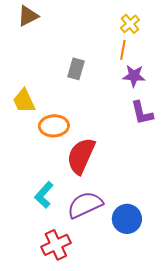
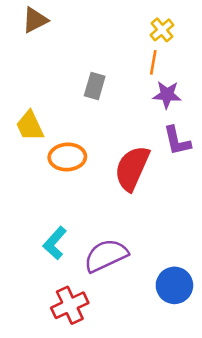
red semicircle: (81, 156) -> (132, 168), moved
blue circle: (127, 219) -> (174, 285), moved

